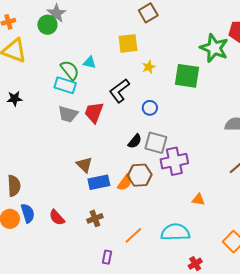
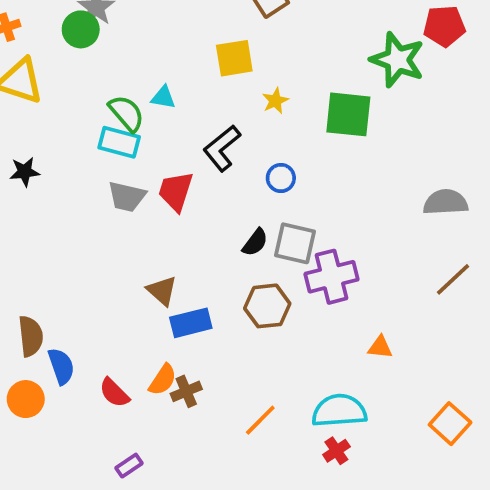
orange semicircle: (125, 183) -> (163, 380), moved
blue semicircle: (28, 213) -> (61, 366), moved
purple rectangle: (107, 257) -> (129, 466), moved, turned 48
red cross: (195, 264) -> (336, 451), moved

